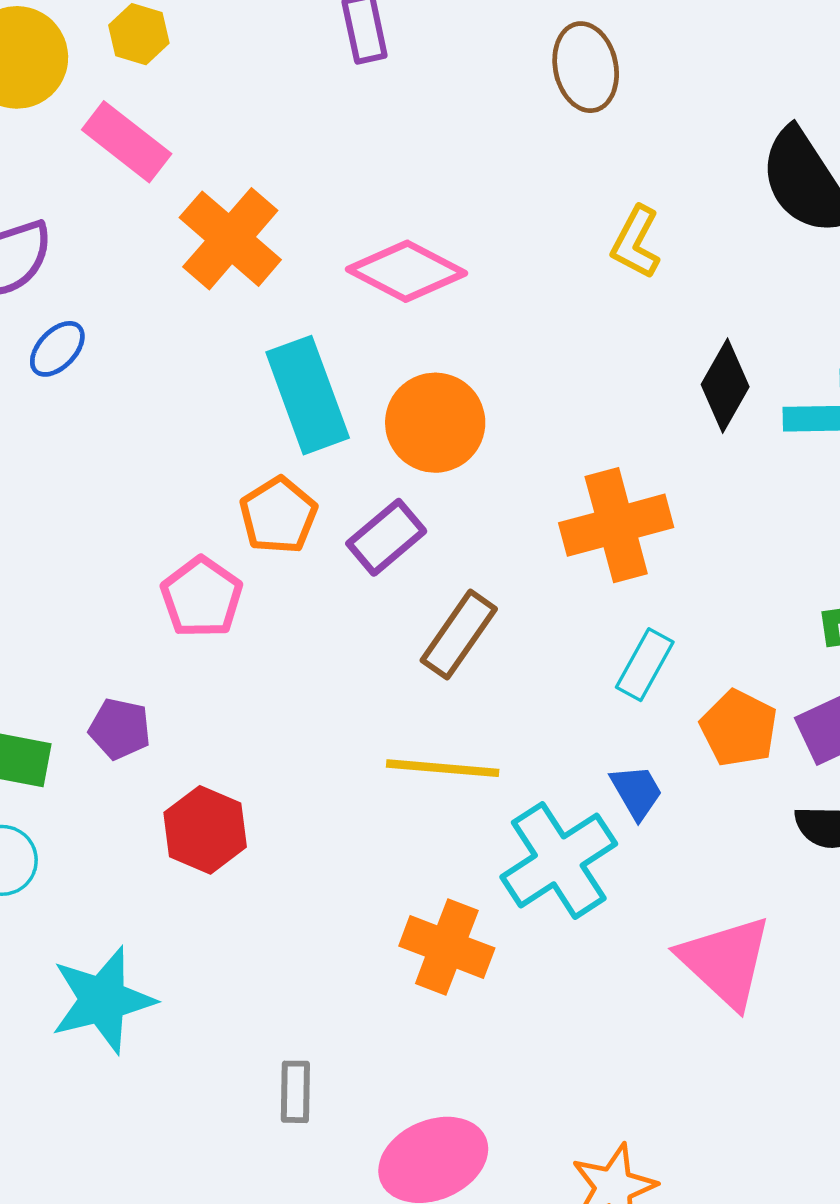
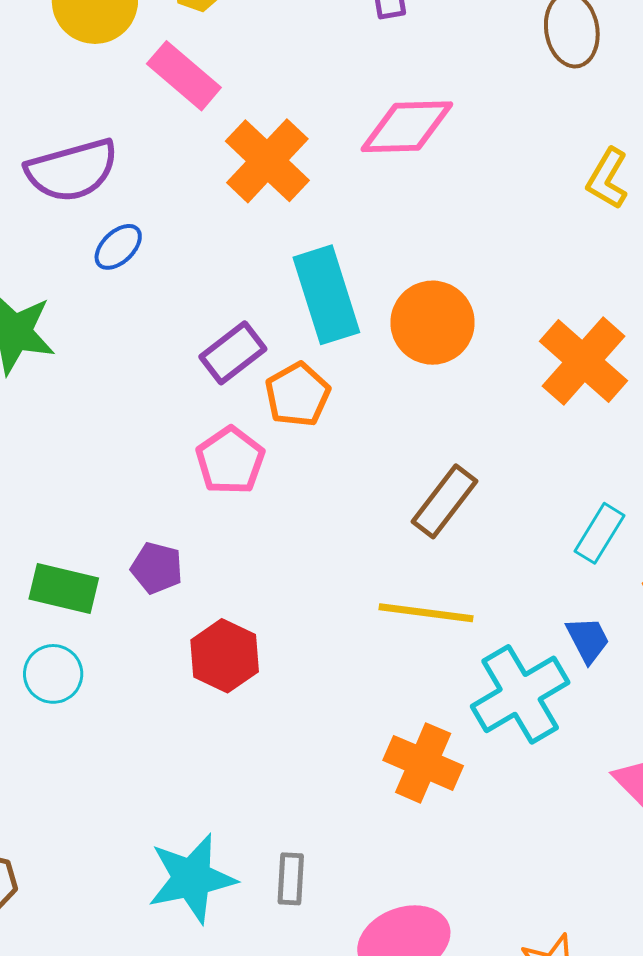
pink diamond: (407, 271) -> (407, 127), moved, turned -32
orange cross: (616, 525) -> (584, 361), moved, turned -36
purple rectangle: (386, 537) -> (233, 353), moved
cyan star: (103, 1000) -> (192, 878), moved

